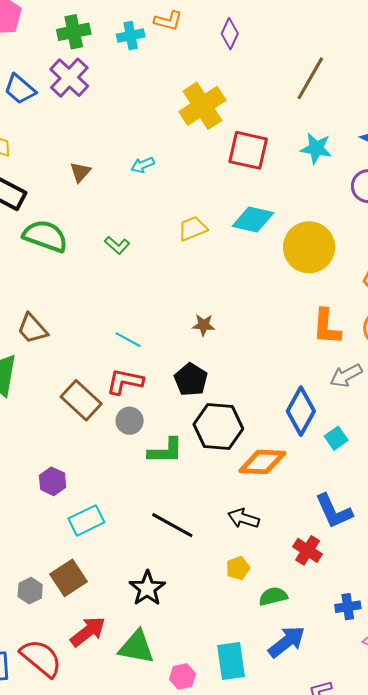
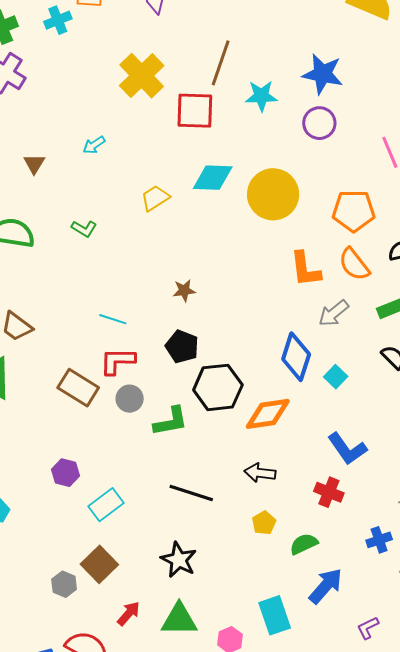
brown line: (310, 78) -> (221, 63), moved
red arrow: (88, 632) -> (129, 613), size x0.7

